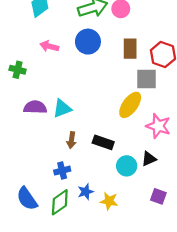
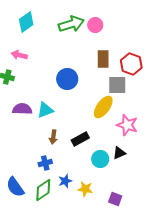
blue circle: (88, 42) -> (67, 79), moved
pink arrow: (49, 46) -> (19, 55), moved
black rectangle: (103, 142) -> (80, 139), turned -48
purple square: (158, 196) -> (115, 199), moved

